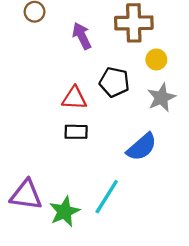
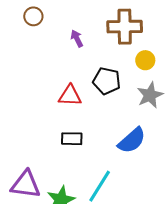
purple arrow: (82, 36) -> (77, 39), size x0.7
black rectangle: (76, 132) -> (72, 139), moved

